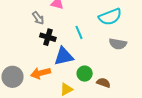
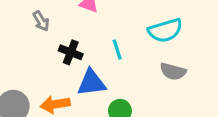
gray arrow: (38, 18) -> (41, 21), moved

